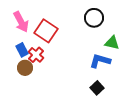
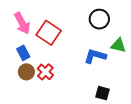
red cross: (36, 55) -> (45, 72), moved
blue L-shape: (100, 61) -> (95, 56), moved
black square: (97, 88) -> (102, 93), turned -32

